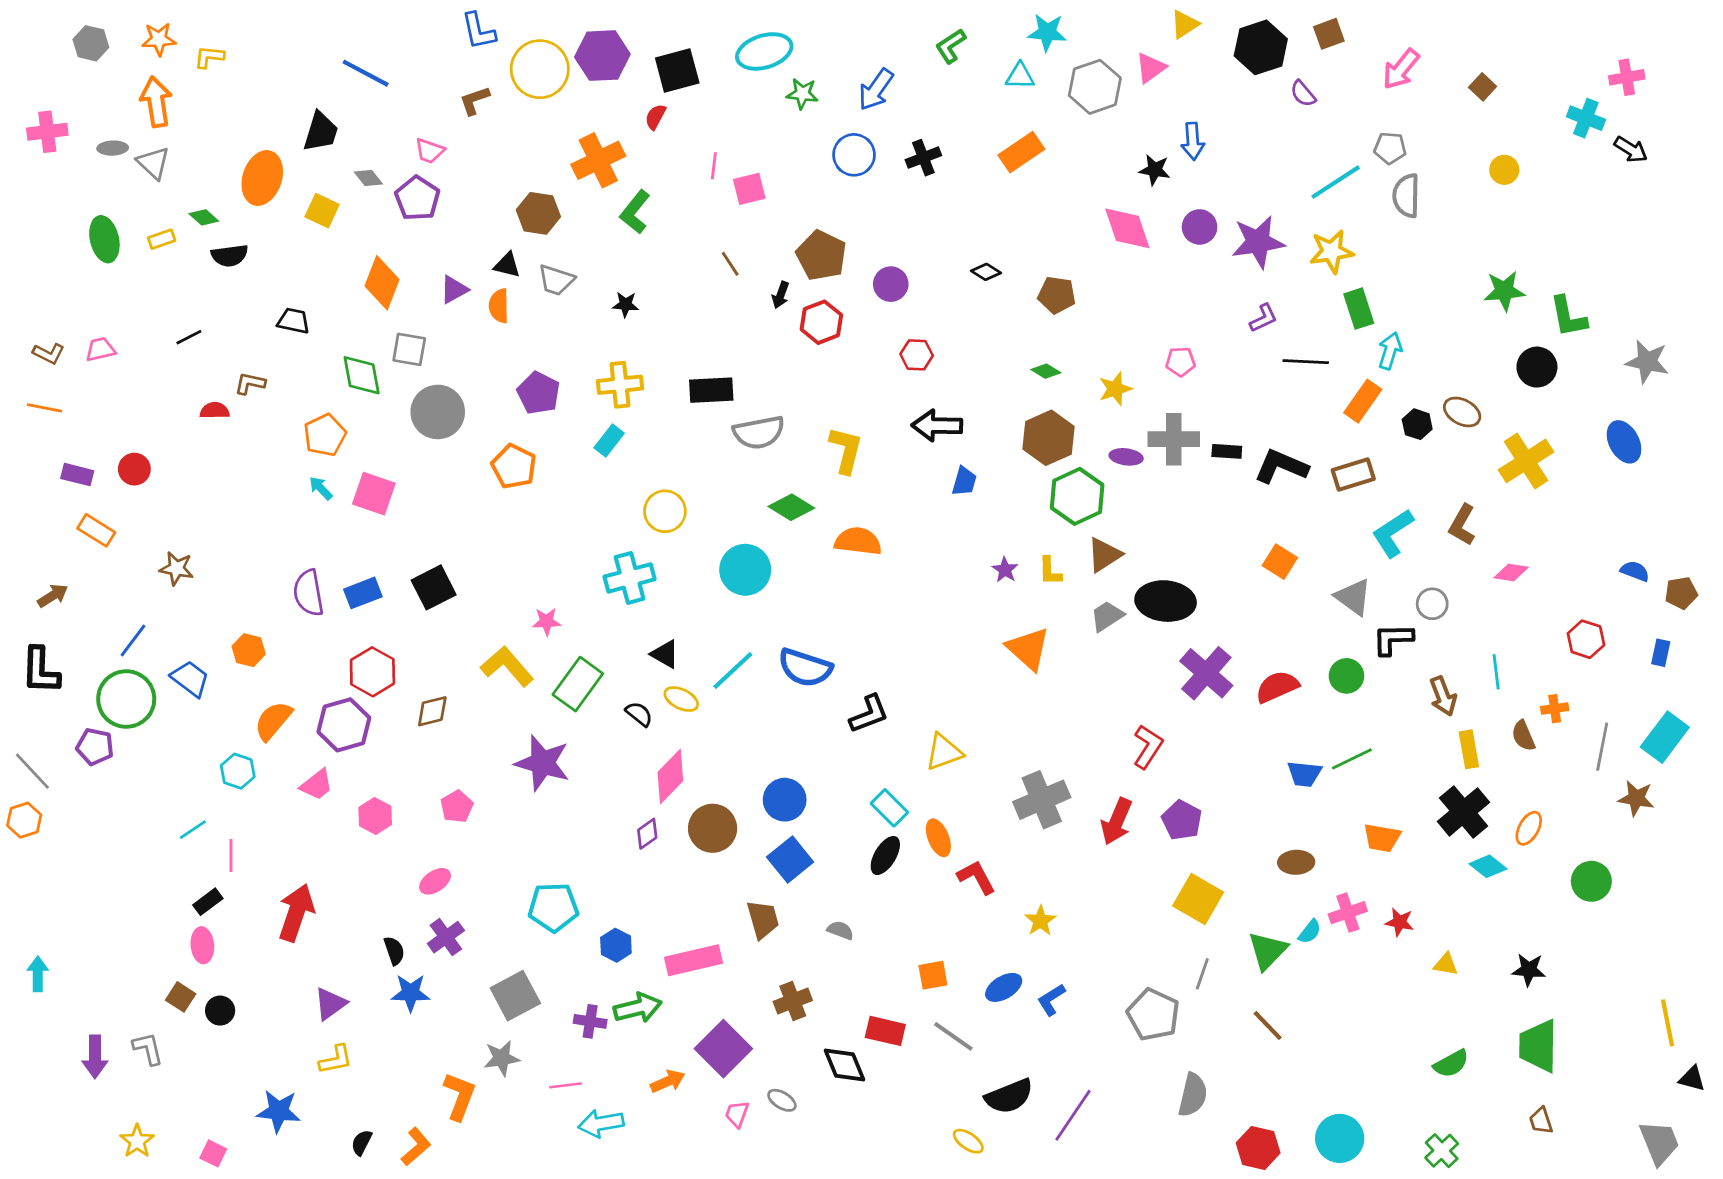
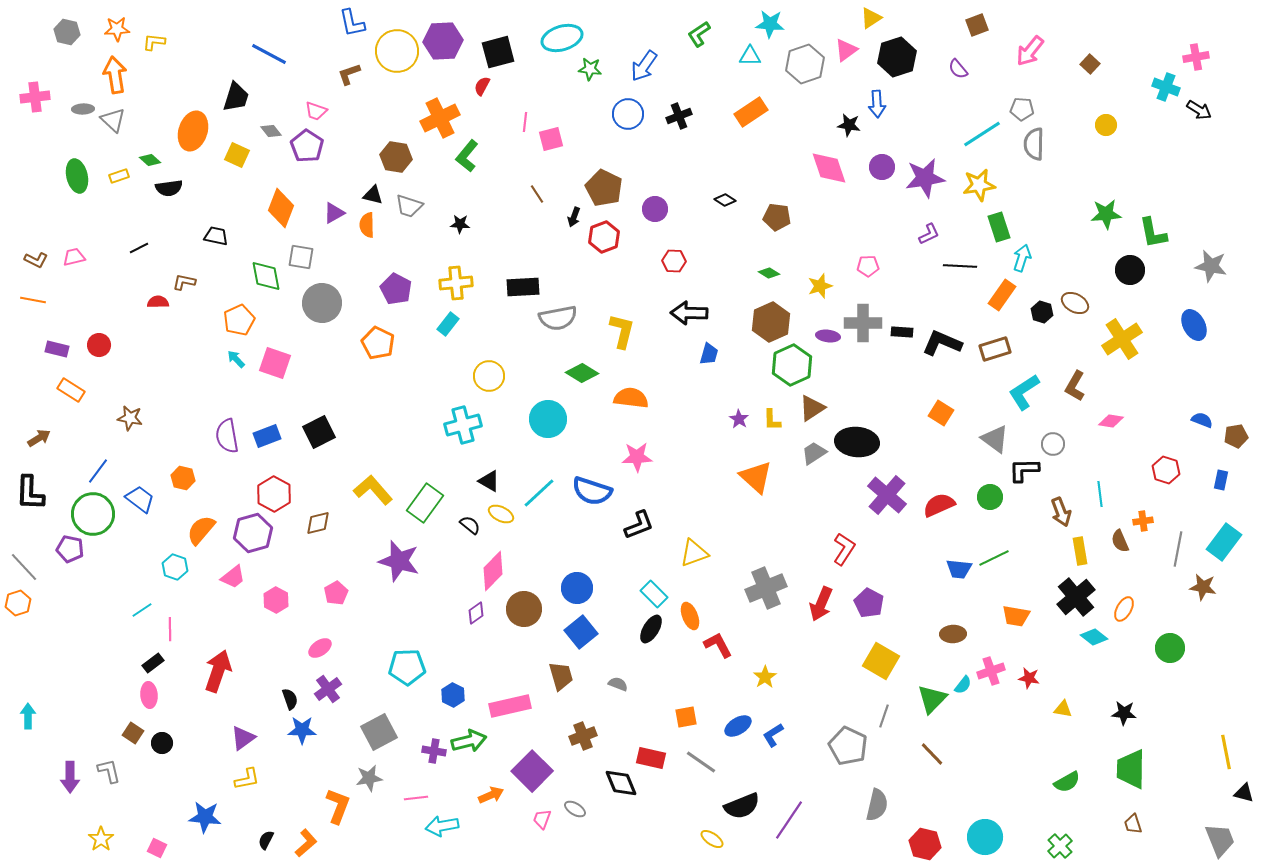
black hexagon: (1261, 47) -> (897, 57), moved
pink star: (547, 621) -> (637, 457), moved, size x1.4

